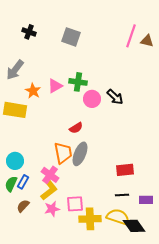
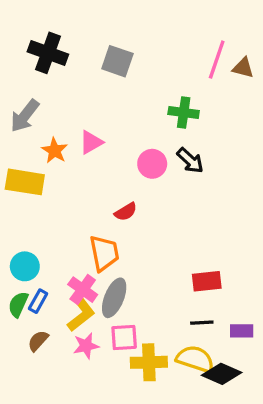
black cross: (29, 32) -> (48, 53), size x1.6
green cross: (78, 82) -> (184, 112), moved
gray ellipse: (80, 154) -> (114, 298), moved
black diamond: (134, 226) -> (222, 374), turned -30

